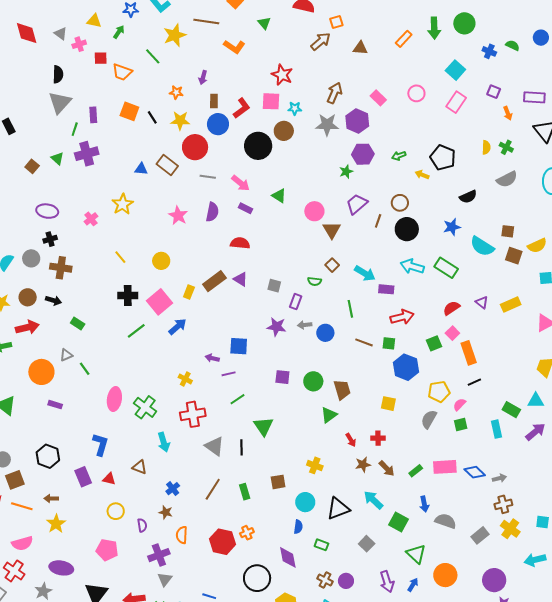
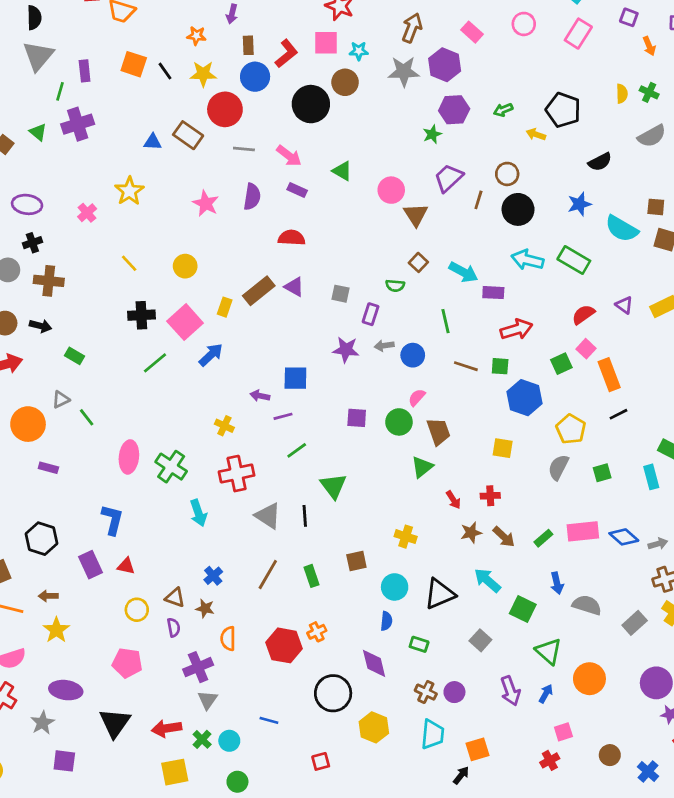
yellow pentagon: (439, 392) -> (571, 429), turned -30
pink semicircle: (459, 404) -> (417, 397), moved
brown triangle: (140, 467) -> (175, 598), moved

